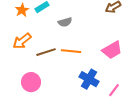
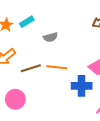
blue cross: (89, 79) -> (82, 86), moved, turned -30

